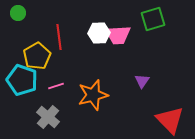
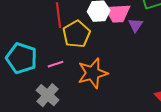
yellow pentagon: (37, 56) -> (77, 34), moved
purple triangle: (142, 81) -> (136, 25), moved

